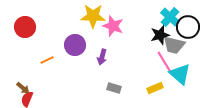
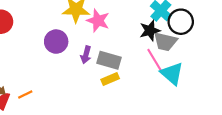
orange line: (47, 60) -> (25, 94), moved
gray rectangle: (114, 88) -> (109, 60), moved, size x1.5
yellow rectangle: (155, 88) -> (110, 79), moved

